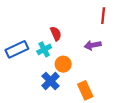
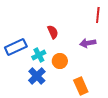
cyan cross: (44, 49) -> (39, 55), moved
blue cross: (51, 81) -> (37, 76), moved

